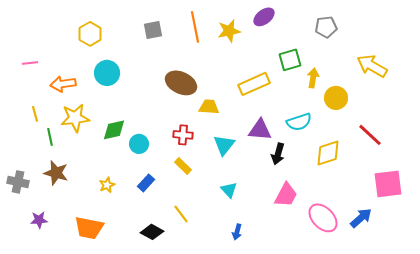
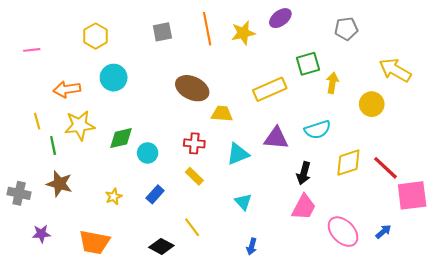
pink line: (30, 63) -> (32, 50), moved
yellow circle: (336, 98) -> (372, 104), moved
red line: (370, 135) -> (386, 168), moved
cyan triangle: (224, 145) -> (238, 154), turned 30
black arrow: (278, 154) -> (304, 173), moved
blue arrow: (361, 218) -> (383, 232), size x0.7

